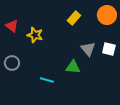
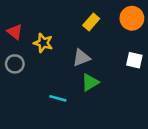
gray triangle: (88, 49) -> (81, 58), moved, turned 49
gray circle: (12, 63) -> (15, 64), moved
green triangle: (73, 67) -> (90, 82), turned -35

